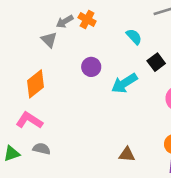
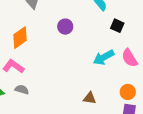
black square: (156, 62) -> (117, 26), turned -32
cyan arrow: (124, 83) -> (104, 57), moved

